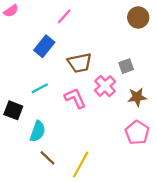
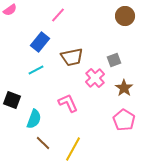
cyan line: (40, 88) -> (36, 70), moved
brown star: (137, 97) -> (124, 88), turned -30
pink L-shape: (75, 98) -> (68, 103), moved

